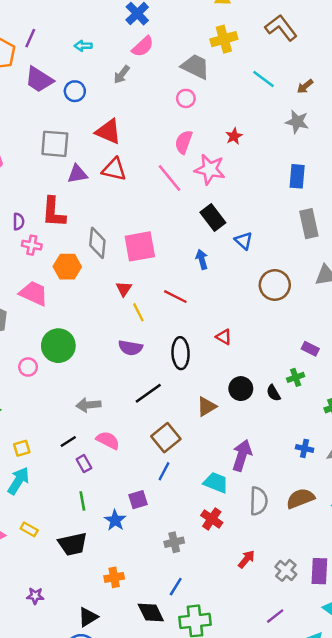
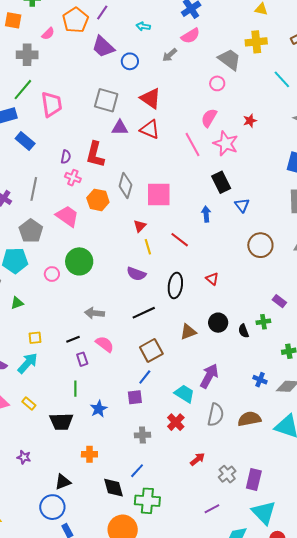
purple square: (138, 500) -> (135, 397), moved

